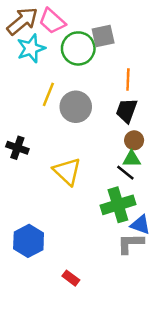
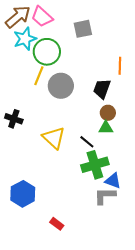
green circle: (78, 48) -> (47, 52), moved
orange line: (128, 79) -> (120, 66), moved
black line: (125, 173) -> (87, 142), moved

